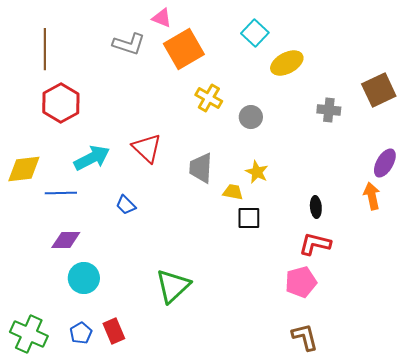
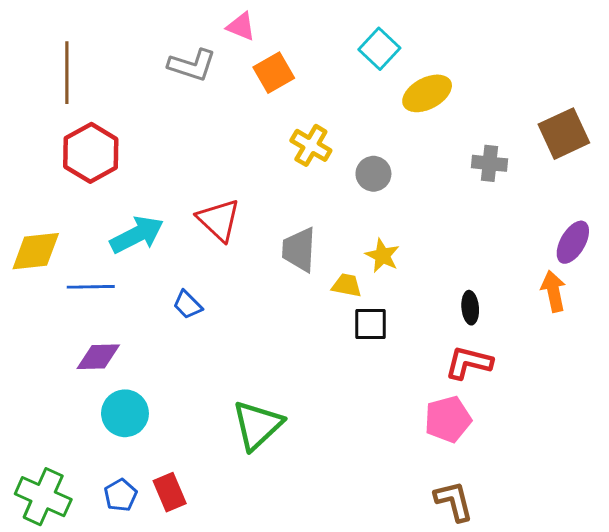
orange square: (184, 49) -> (274, 73), size x0.7

